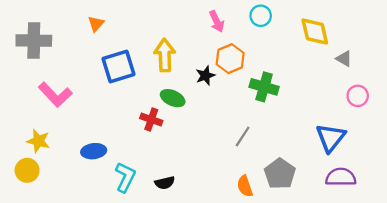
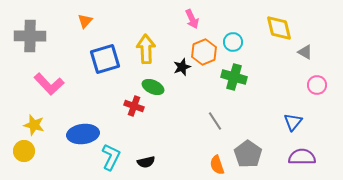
cyan circle: (261, 16) -> (233, 42), moved
gray line: (243, 136) -> (215, 121), turned -66
blue triangle: (331, 138) -> (293, 122), size x0.7
blue ellipse: (94, 151) -> (83, 134), size x1.4

